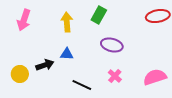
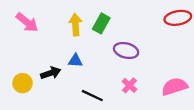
green rectangle: (99, 15) -> (101, 23), moved
pink arrow: (24, 20) -> (27, 22), turned -70

